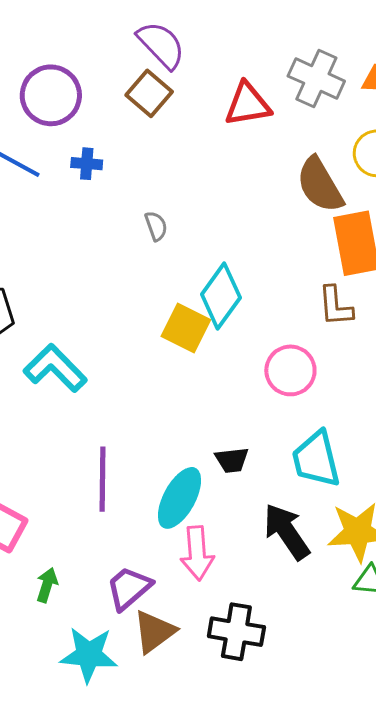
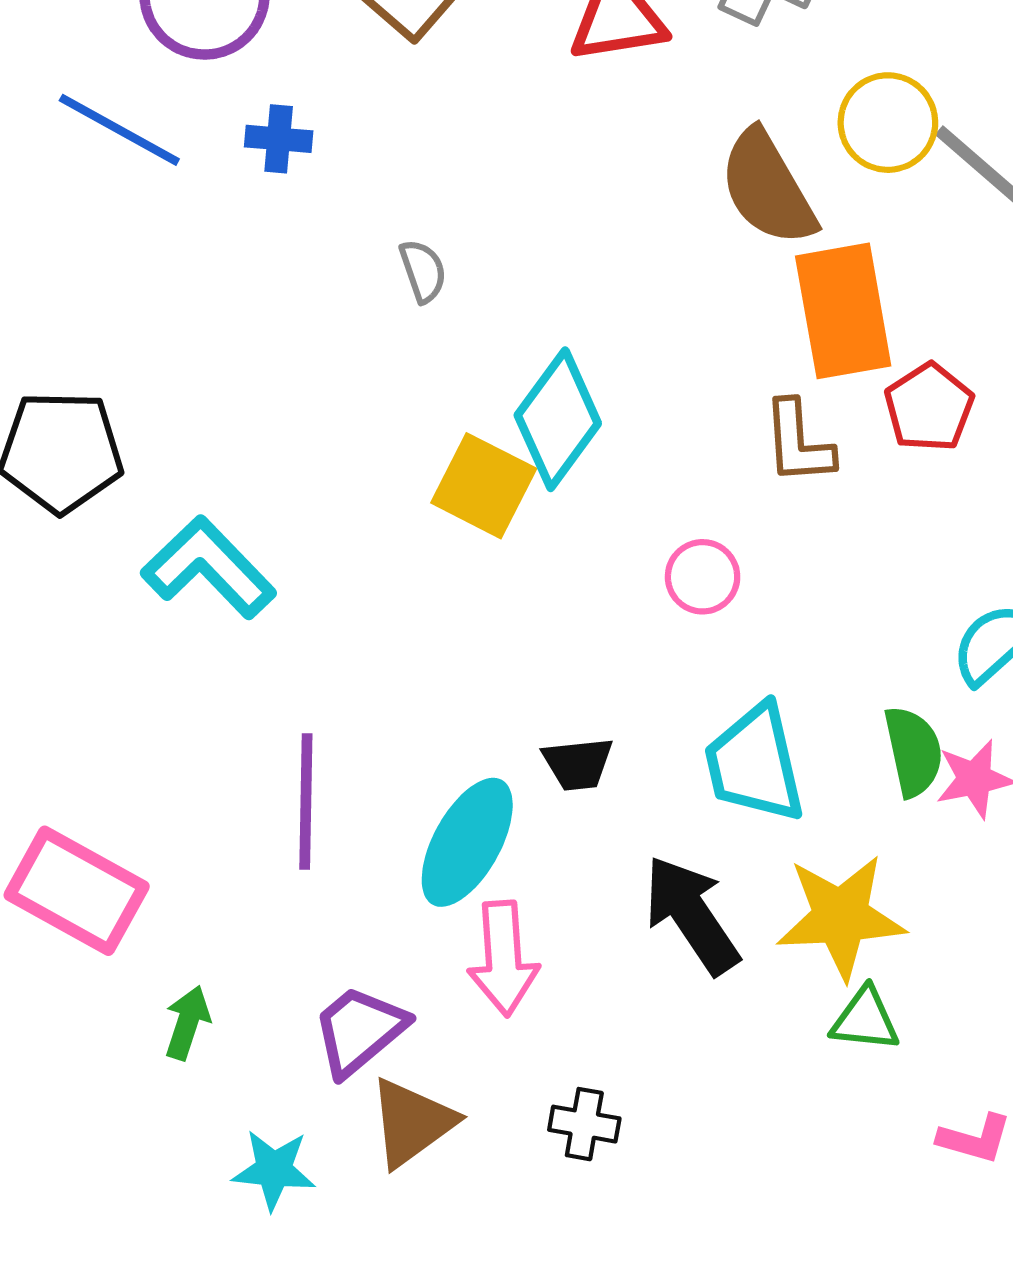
pink circle: (290, 370) -> (703, 577), size x0.7
black cross: (236, 632) -> (584, 1124), size x0.6
cyan star: (89, 655) -> (274, 1170), size x0.7

